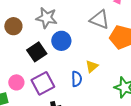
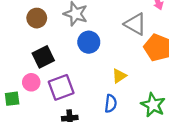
black square: (37, 52) -> (43, 57), moved
blue semicircle: (77, 79) -> (111, 104), moved

